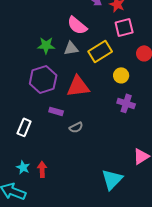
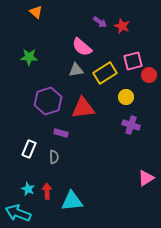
pink square: (124, 27) -> (133, 61), moved
green star: (46, 45) -> (29, 57), moved
gray semicircle: (76, 127) -> (54, 157), moved, turned -64
cyan triangle: (112, 179) -> (72, 201), moved, turned 40

